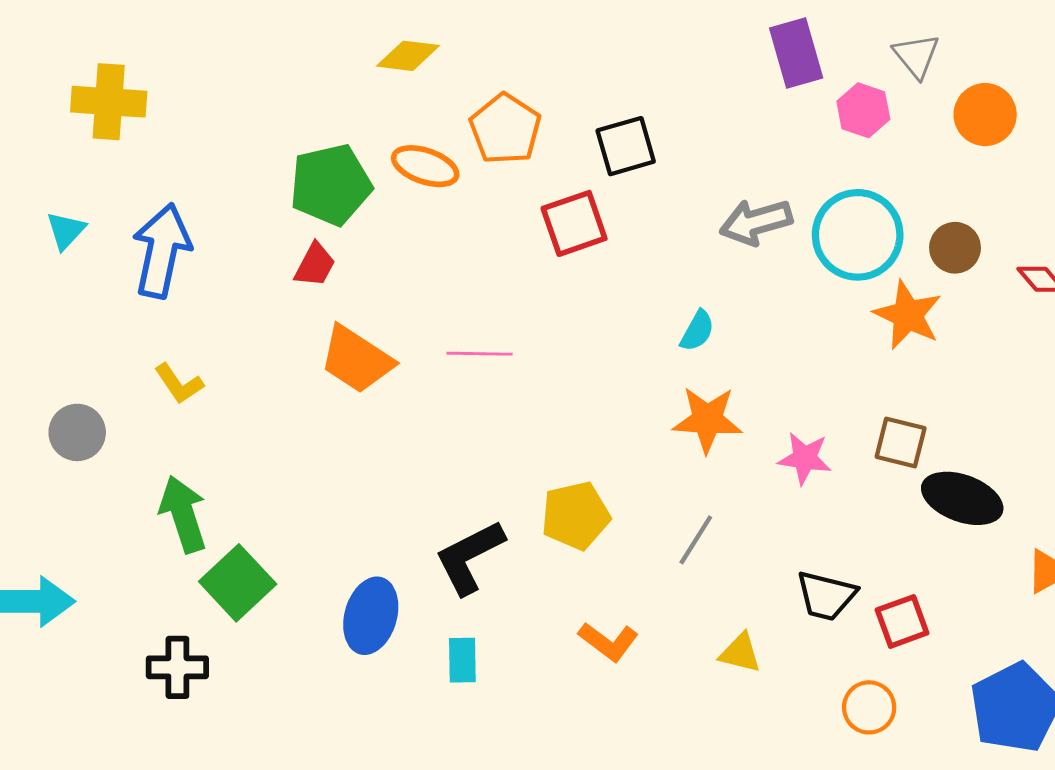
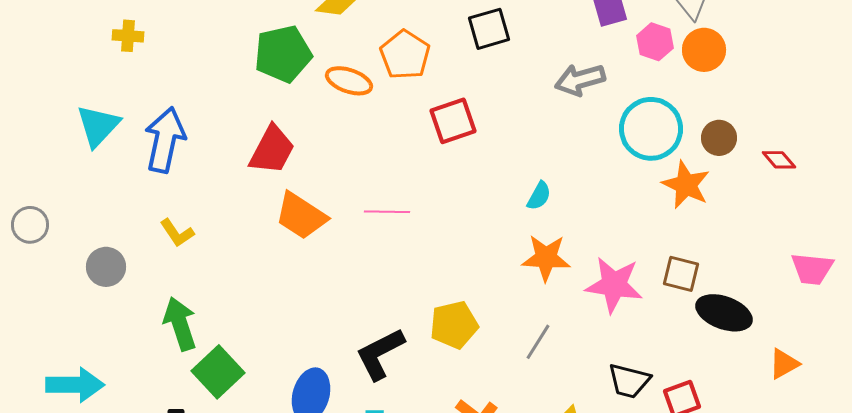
yellow cross: (109, 102) -> (128, 36), size x0.6
orange circle: (985, 115) -> (704, 50), moved
black square: (626, 146) -> (489, 29), moved
green pentagon: (331, 185) -> (283, 54), moved
gray arrow: (756, 222) -> (580, 80), moved
cyan triangle: (66, 231) -> (98, 126), size x1.6
red trapezoid: (315, 265) -> (272, 150), size x1.6
pink star: (805, 458) -> (614, 285), size x1.5

